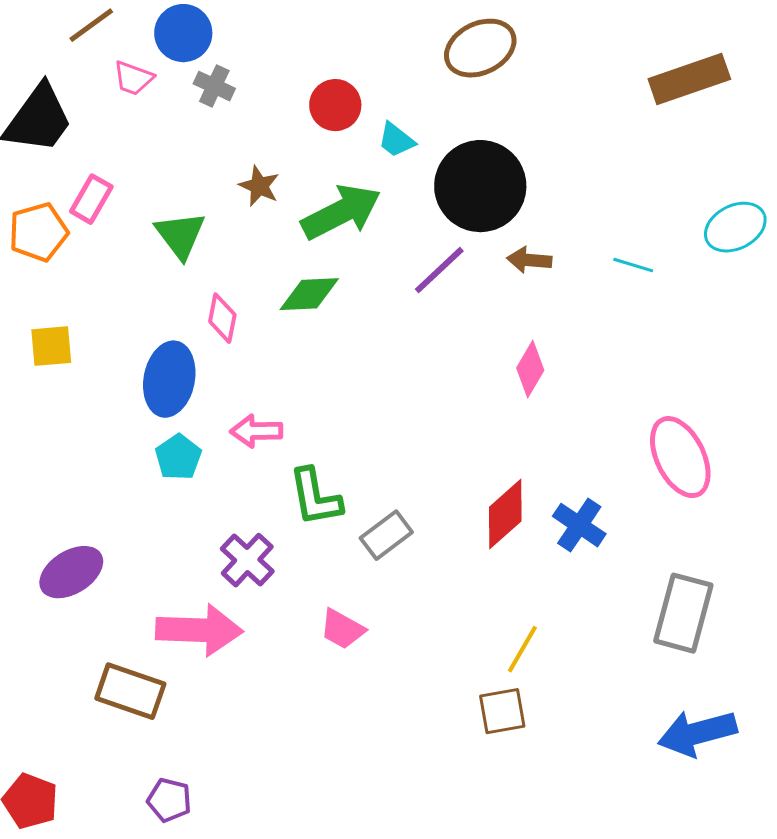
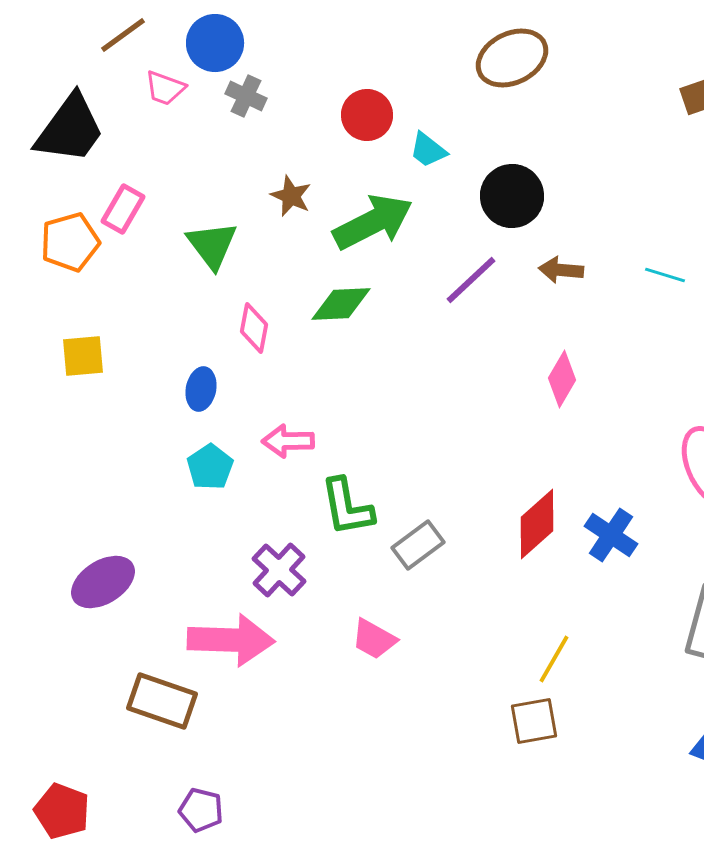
black circle: (480, 186) -> (512, 196), size x0.7
blue ellipse: (169, 379) -> (201, 389), size x0.6

